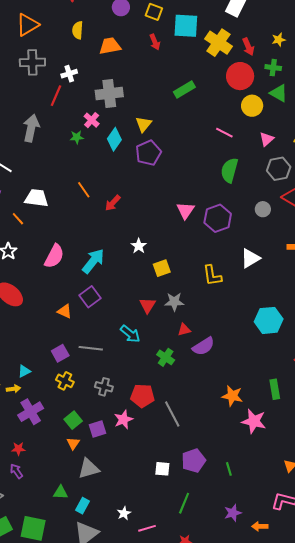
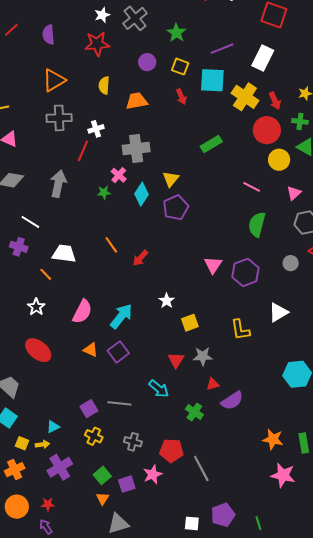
orange triangle: (65, 311) -> (91, 350), moved
orange star: (232, 396) -> (273, 439), moved

